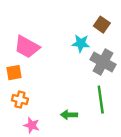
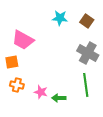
cyan star: (81, 43) -> (60, 18), moved
pink star: (32, 125) -> (41, 92), moved

